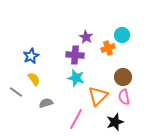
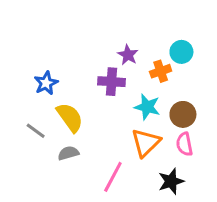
cyan star: (76, 78) -> (147, 107), moved
yellow semicircle: (34, 79) -> (70, 117), moved, size x1.5
gray line: (16, 92) -> (36, 131), moved

